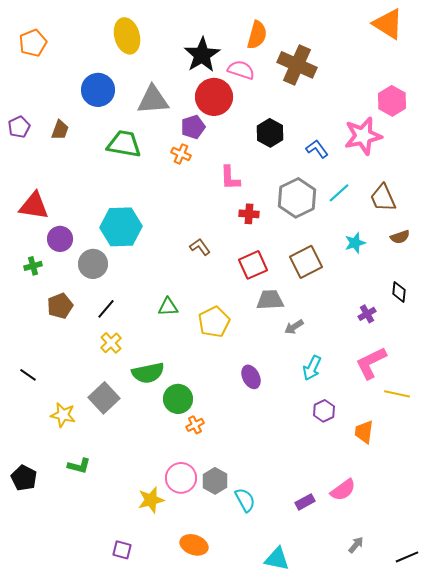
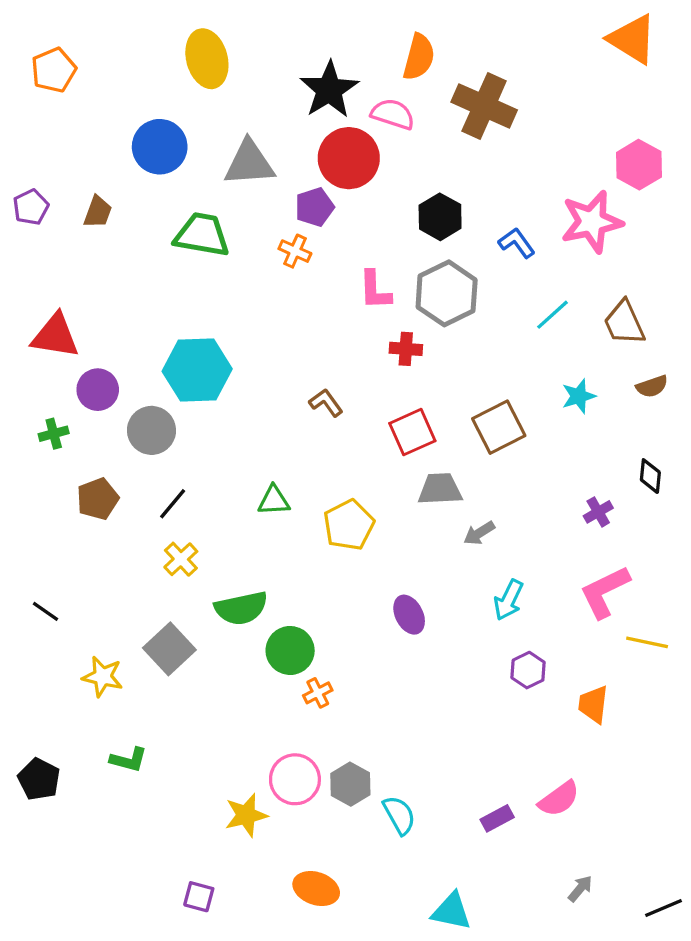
gray hexagon: (297, 198) -> (447, 293), moved

